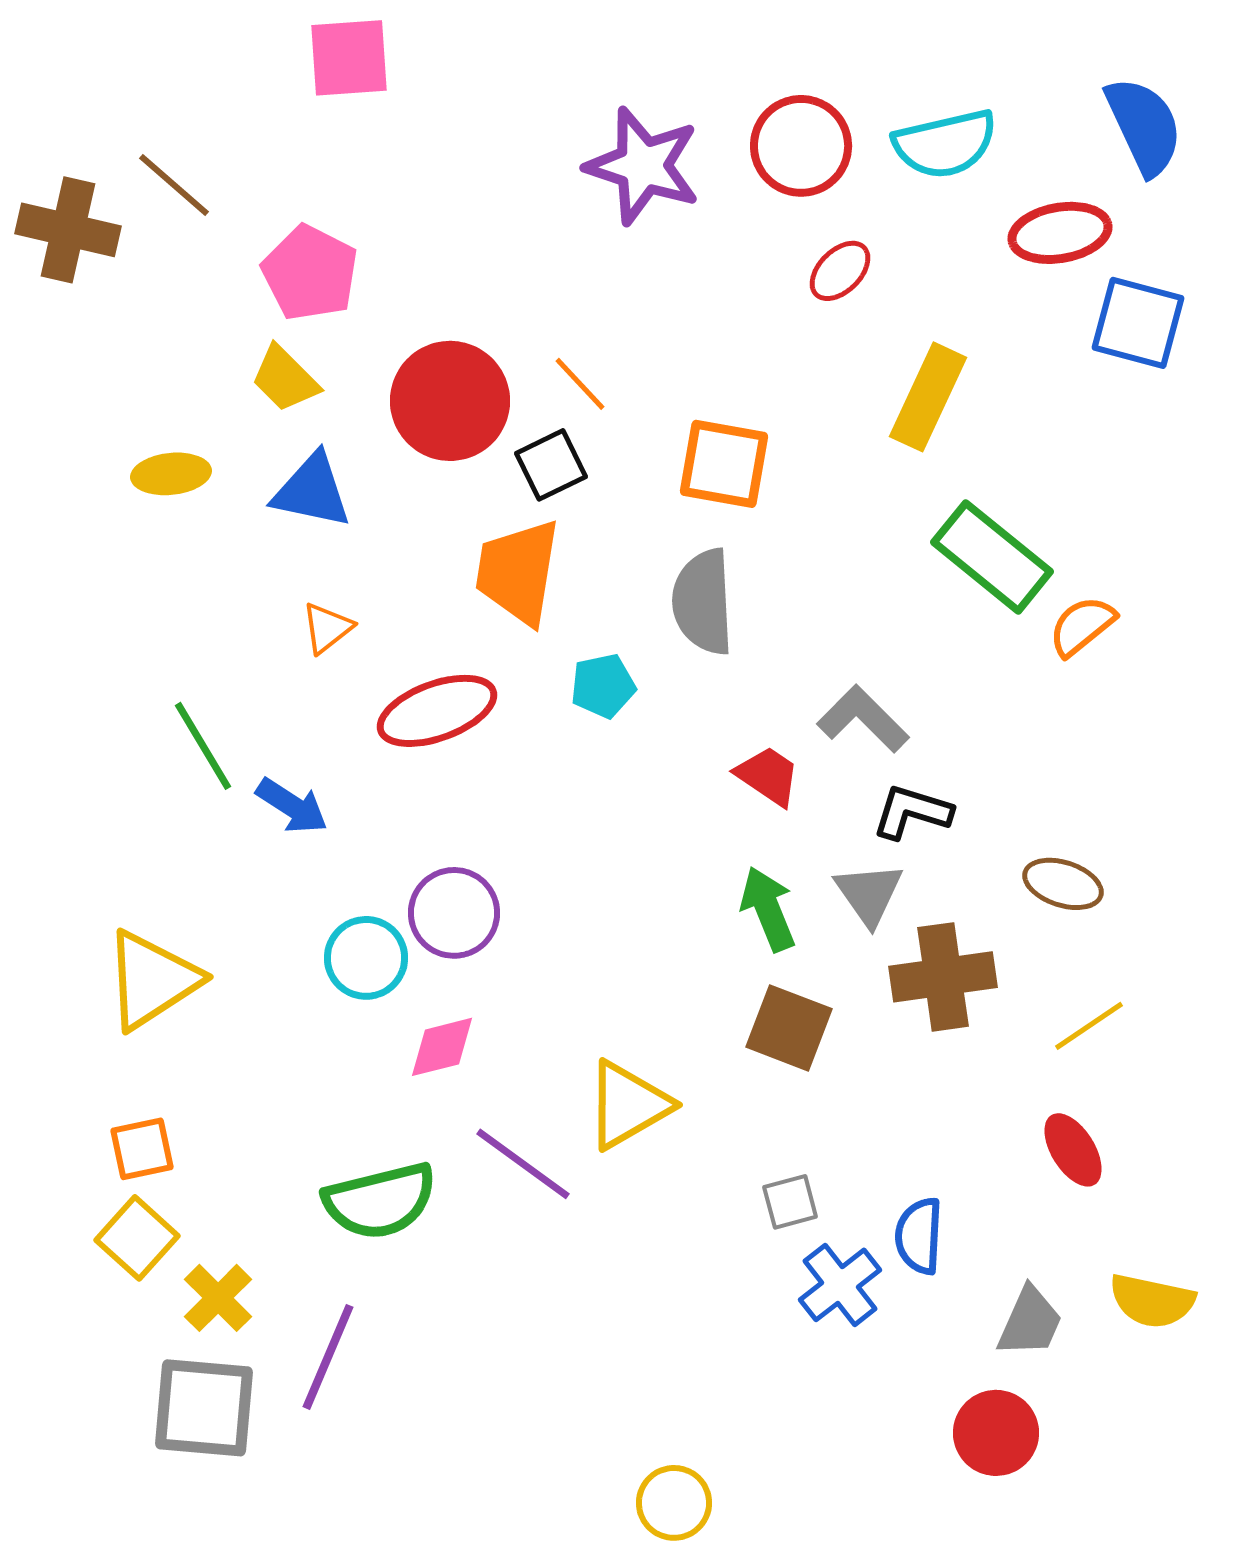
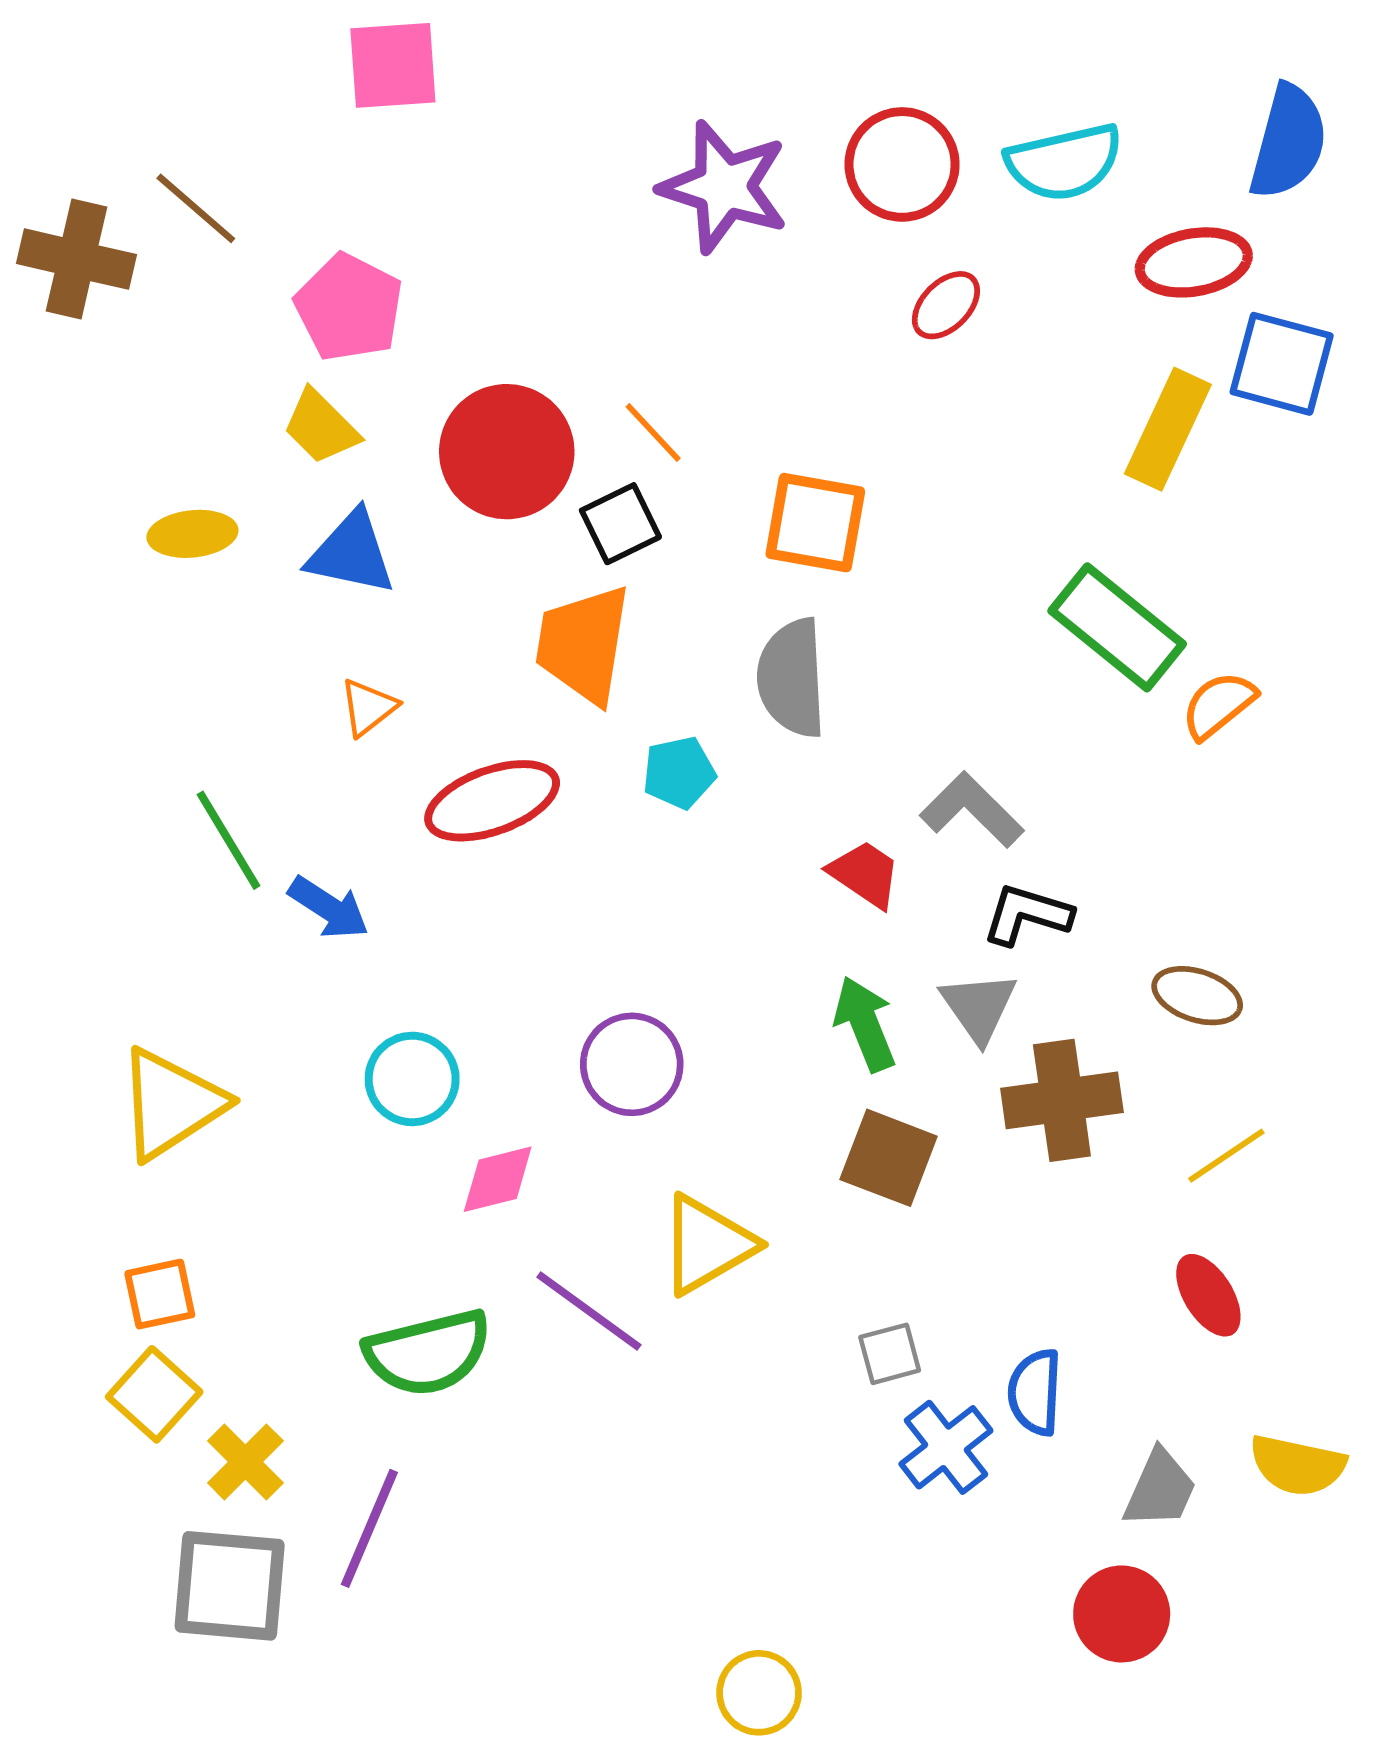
blue semicircle: (1144, 126) -> (1288, 142), turned 40
yellow rectangle: (928, 397) -> (1168, 429), moved
purple circle: (454, 913) -> (632, 1064), moved

